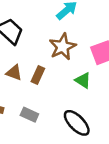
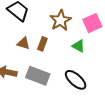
gray rectangle: (29, 115) -> (38, 76), size x1.6

